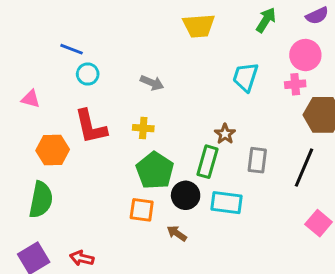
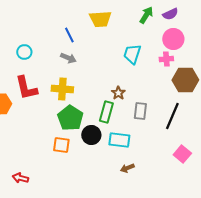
purple semicircle: (317, 16) -> (170, 14), moved
blue line: (72, 49) -> (69, 35), moved, turned 42
yellow cross: (143, 128) -> (62, 89), size x1.5
brown arrow: (177, 233) -> (127, 168), moved, turned -56

